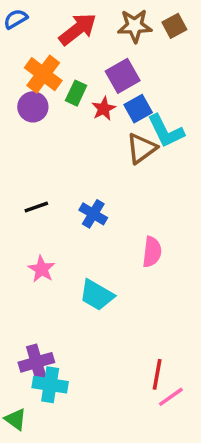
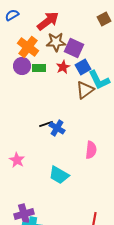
brown star: (135, 26) -> (56, 42), moved
purple square: (123, 76) -> (74, 48), turned -36
green rectangle: (76, 93) -> (39, 68), moved, turned 64
black line: (36, 207) -> (46, 124), moved
pink star: (42, 269) -> (17, 160), moved

